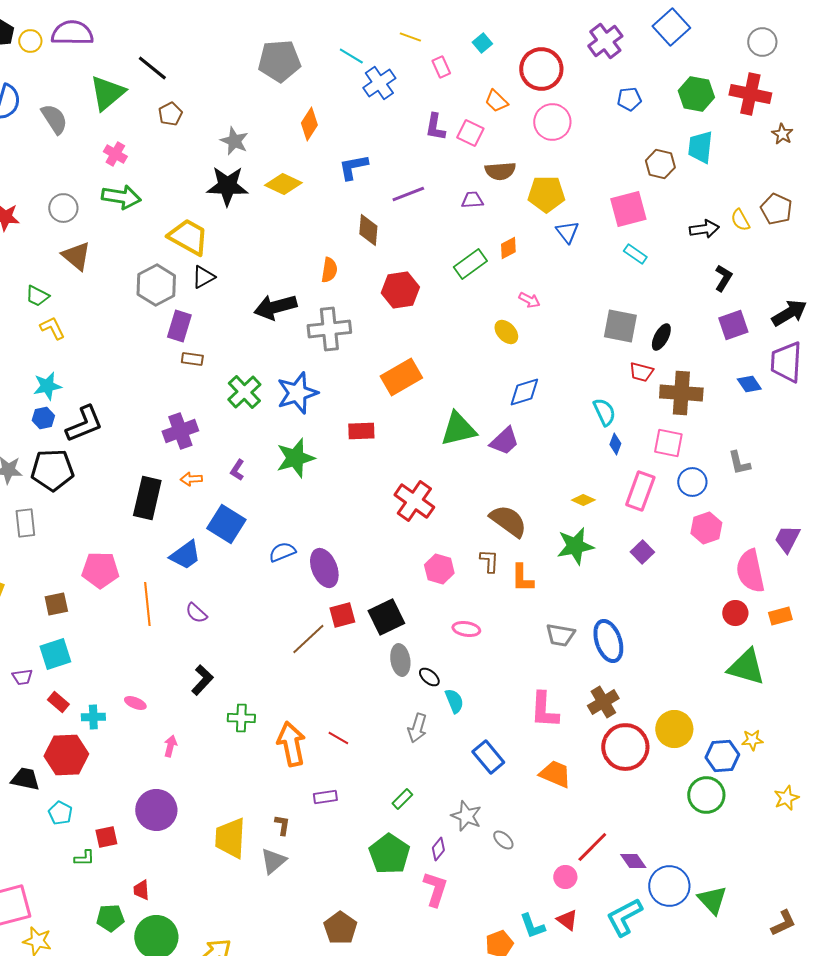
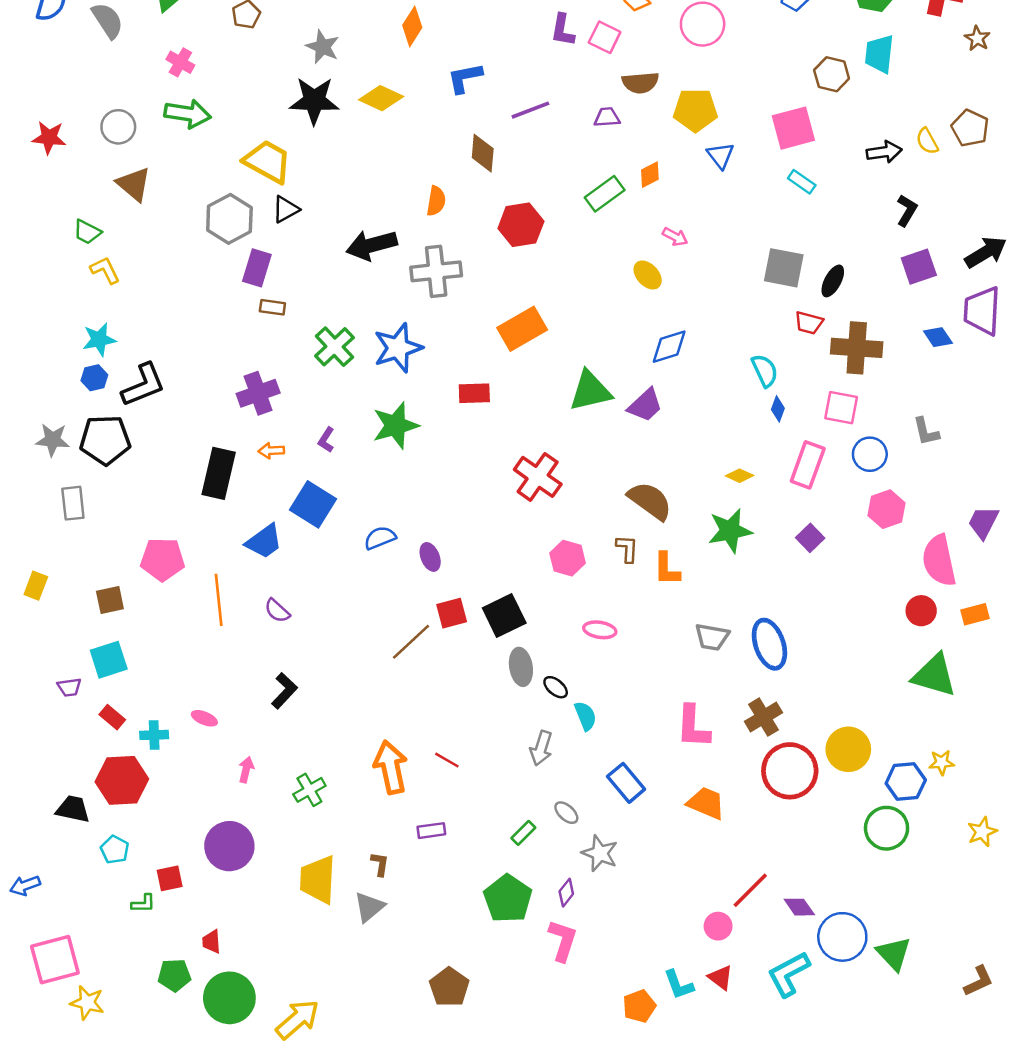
purple ellipse: (324, 568) -> (430, 557), size x0.6
green cross: (241, 718) -> (309, 790), moved, turned -32
gray ellipse: (503, 840) -> (566, 813), moved

